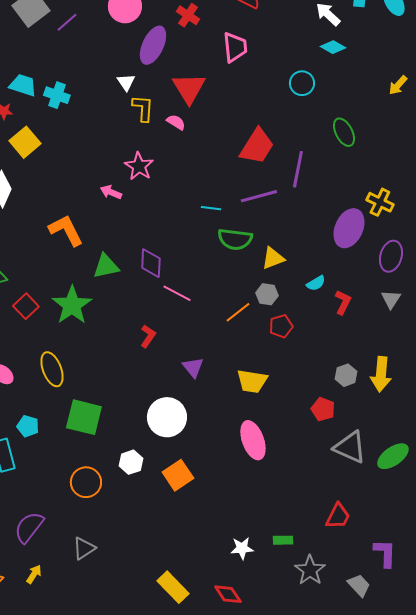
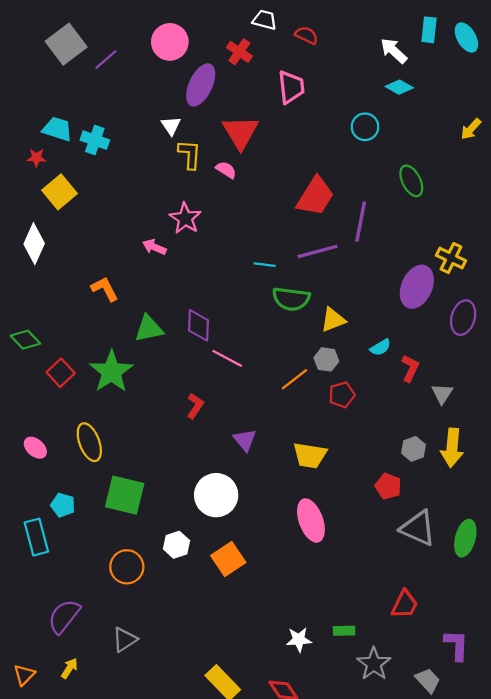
orange L-shape: (66, 230) -> (105, 289), size x0.7
gray triangle: (391, 299) -> (442, 394), moved
green ellipse: (393, 456) -> (465, 538), turned -40

